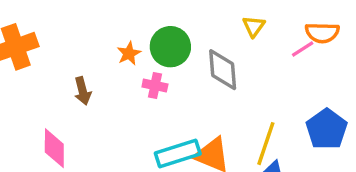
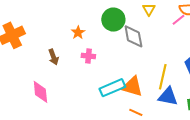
green circle: (170, 47) -> (113, 20), moved
pink cross: (155, 86) -> (88, 56), moved

